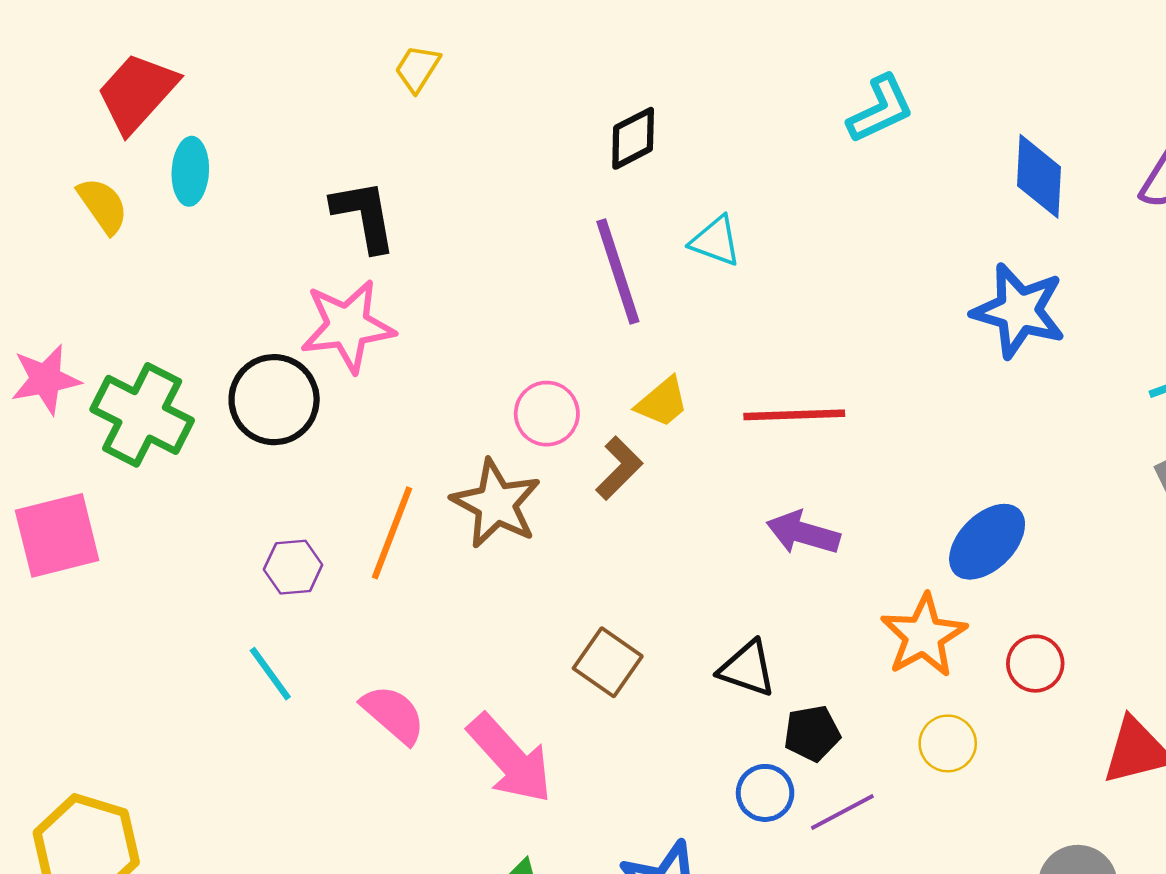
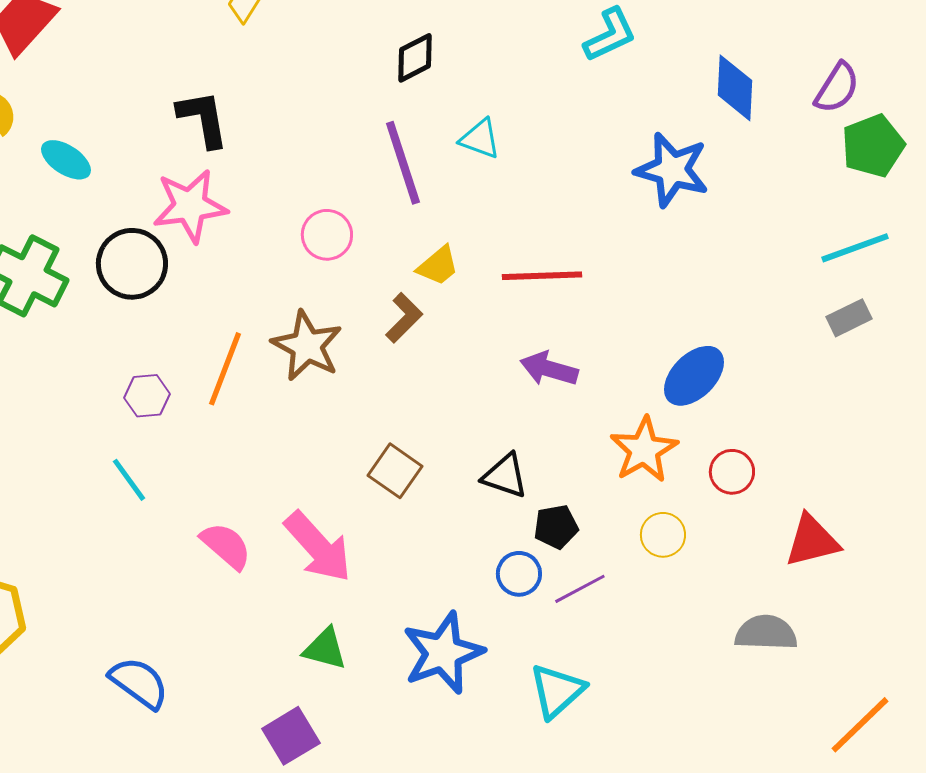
cyan ellipse: (190, 171) -> (66, 160), moved, turned -60
blue star: (1019, 311) -> (672, 170), moved
pink circle: (547, 414) -> (327, 235), moved
pink semicircle: (393, 714) -> (226, 546), moved

